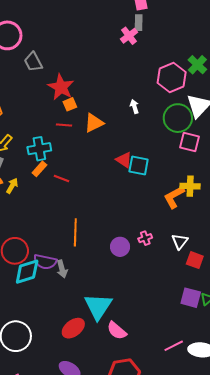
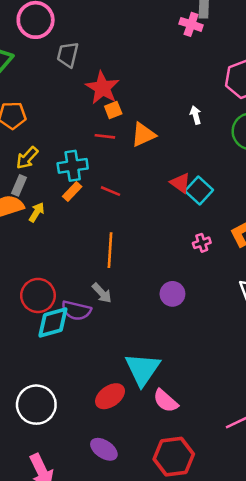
pink cross: (129, 36) -> (191, 24), turned -36
gray trapezoid: (33, 62) -> (68, 55), turned 40
cyan square: (139, 165) -> (199, 190), turned 30
red line: (62, 179) -> (111, 191), moved
orange line: (75, 232) -> (110, 250), moved
pink cross: (145, 238) -> (202, 243), moved
gray arrow: (62, 269) -> (102, 293), moved, turned -30

